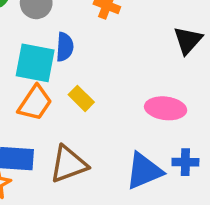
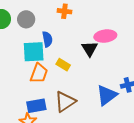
black triangle: (188, 40) -> (90, 49), moved
pink ellipse: (166, 108) -> (105, 36), moved

